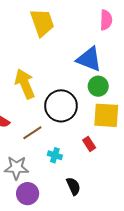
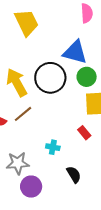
black circle: (61, 106) -> (50, 78), moved
brown line: (32, 133) -> (23, 114), moved

